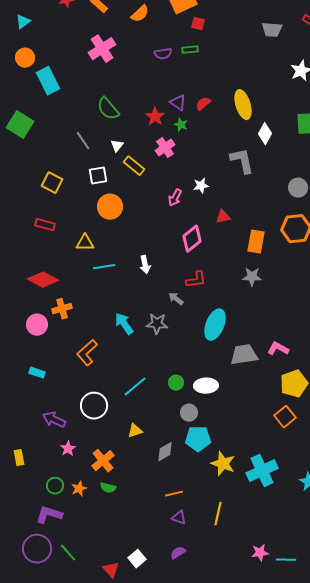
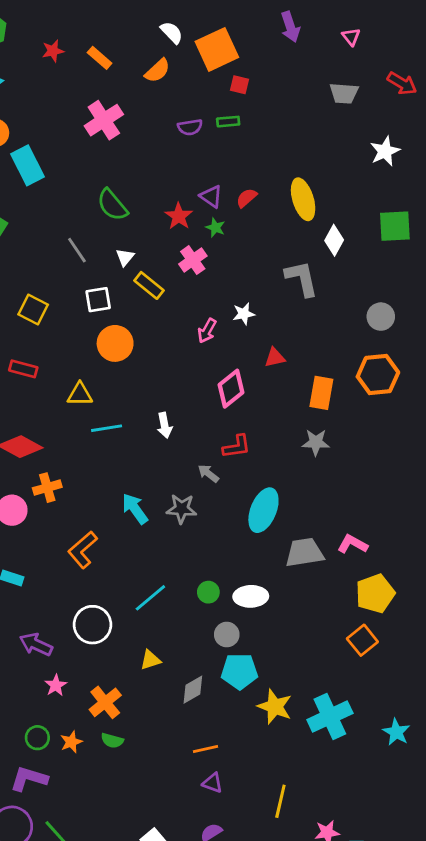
yellow line: (218, 514) -> (280, 801), moved

